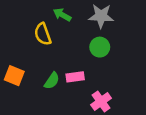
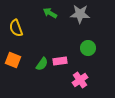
yellow semicircle: (43, 34) -> (16, 28), moved
green circle: (100, 47) -> (88, 48), moved

